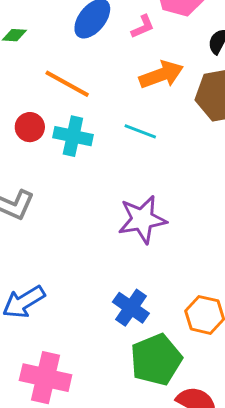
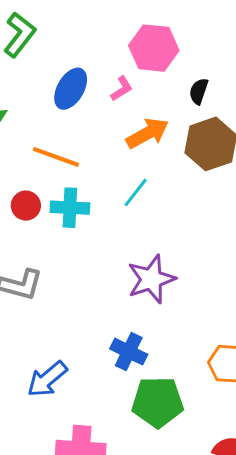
cyan line: (140, 131) -> (136, 192), turned -64
blue cross: (131, 308) -> (129, 352), moved
green pentagon: (156, 360) -> (158, 402), moved, turned 30

